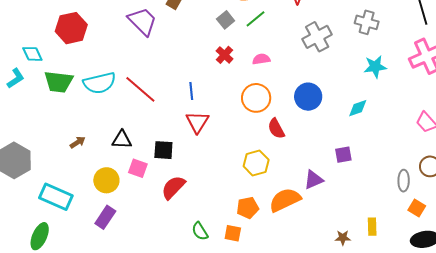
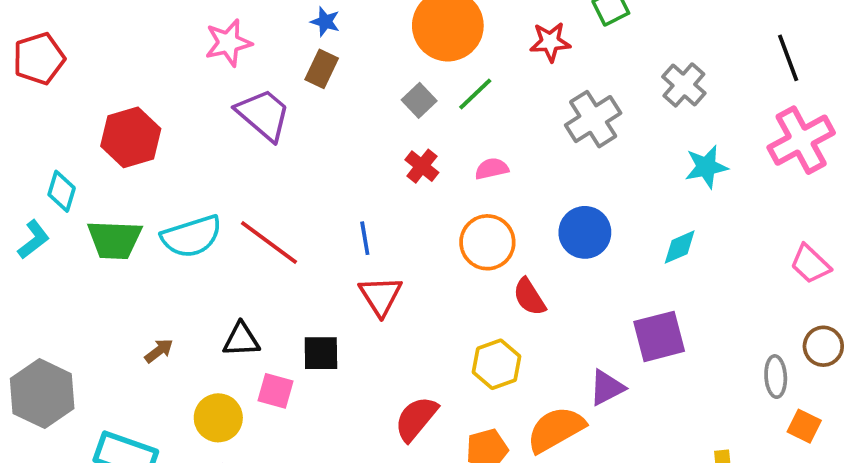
gray cross: (367, 22) -> (684, 85), turned 30
cyan diamond: (32, 54) -> (62, 191), turned 45
purple square: (343, 155) -> (659, 336), size x1.6
red semicircle: (173, 187) -> (416, 419), moved

